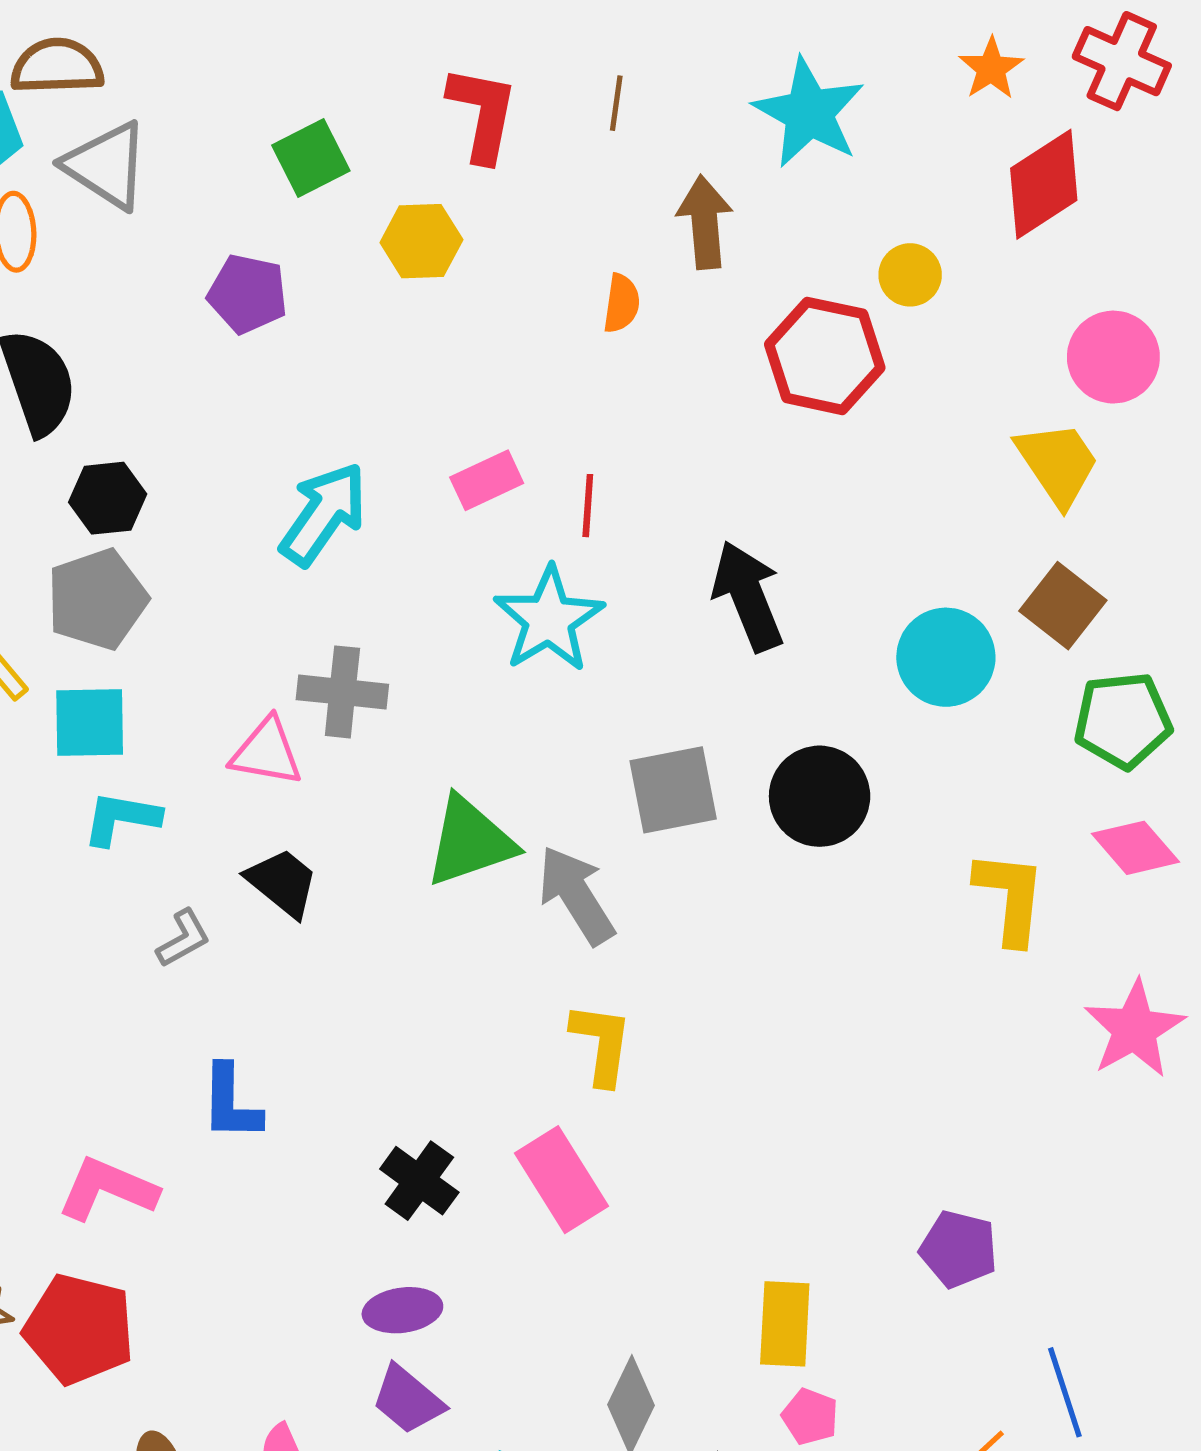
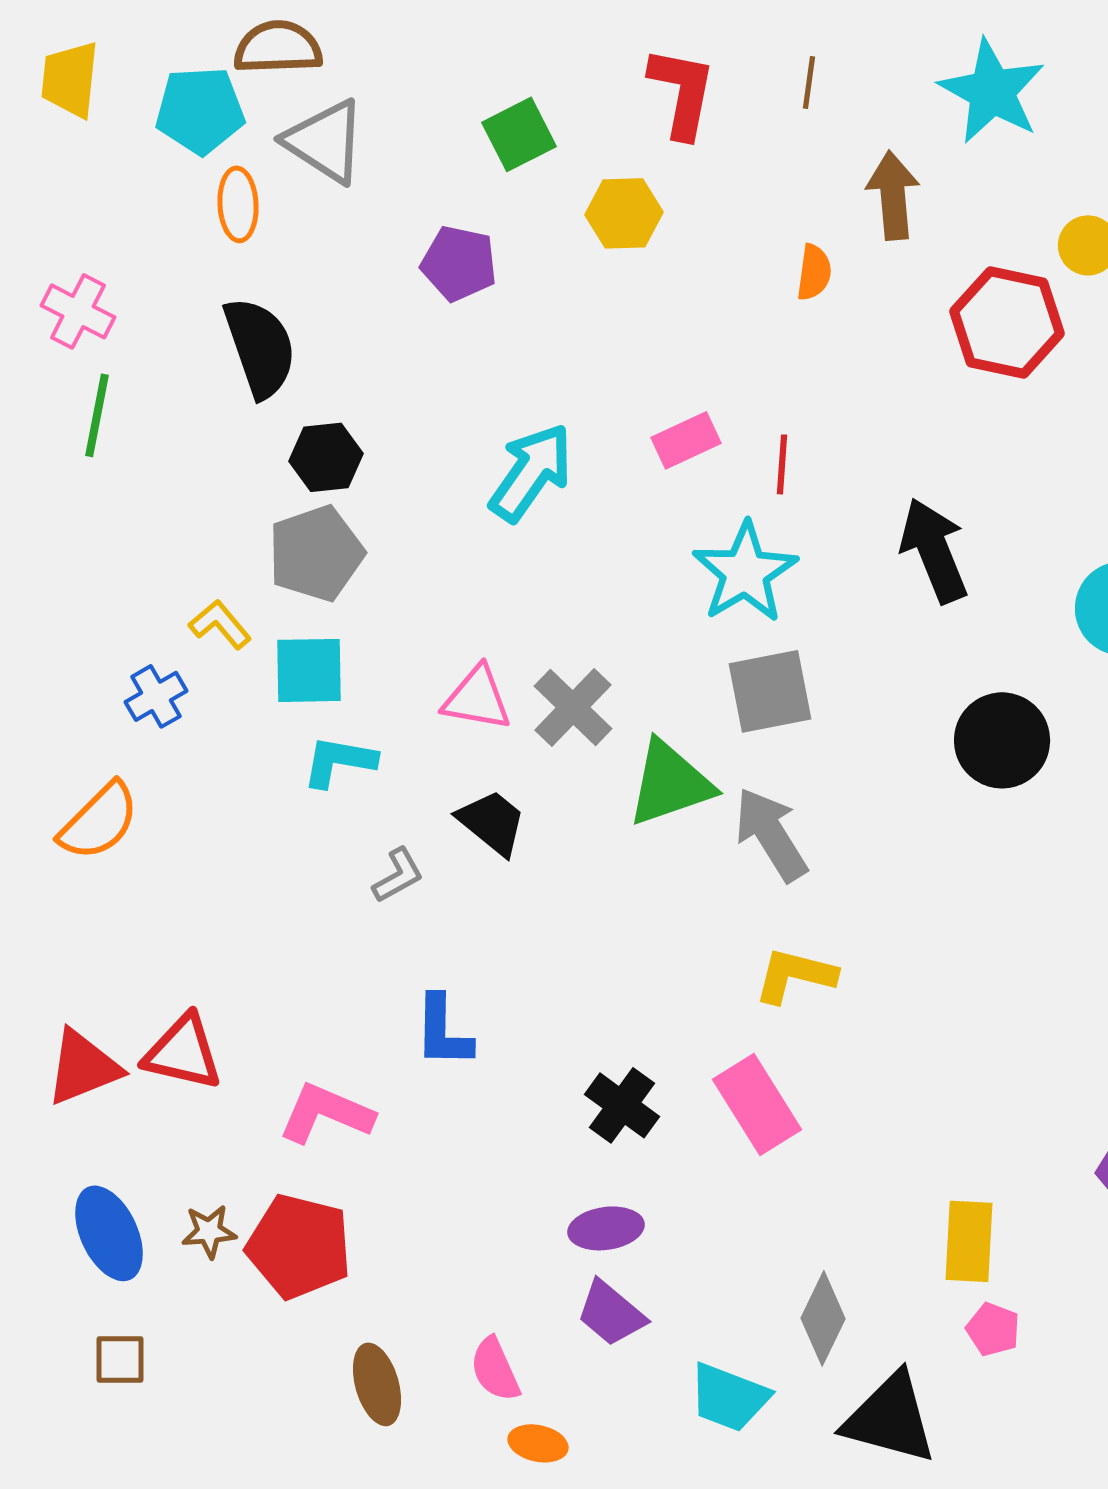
gray cross: (342, 692) -> (573, 707), moved, turned 38
gray square: (673, 790) -> (770, 691), moved
yellow L-shape: (602, 1044) -> (795, 975), turned -84

